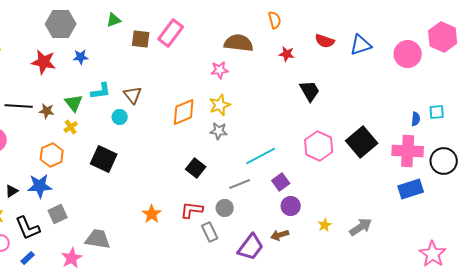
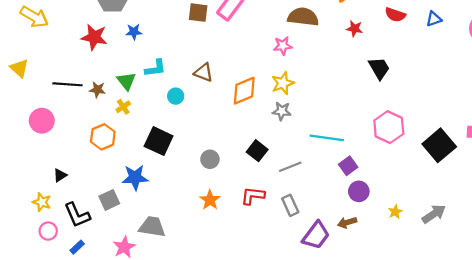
blue triangle: (361, 45) -> (434, 19), size x0.7
brown triangle: (133, 95) -> (204, 73), moved, turned -30
black square: (362, 142) -> (439, 145), moved
cyan line: (261, 156) -> (327, 138), turned 36
gray line: (240, 184) -> (290, 167), moved
blue star: (40, 186) -> (135, 177), moved
gray circle: (225, 208) -> (210, 159), moved
gray rectangle: (210, 232) -> (290, 205), moved

